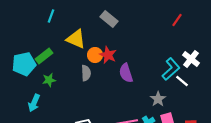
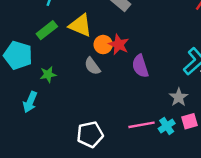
green rectangle: (44, 56) -> (47, 30), moved
cyan pentagon: (24, 64) -> (18, 55), turned 30
gray semicircle: (86, 73) -> (92, 66), turned 147

